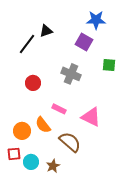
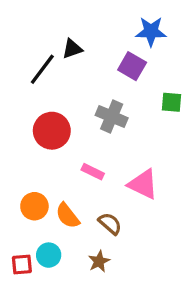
red circle: (33, 83) -> (52, 131), size x1.5
orange semicircle: (43, 125) -> (68, 216), moved
brown semicircle: (70, 142) -> (110, 224), size x0.7
red square: (14, 154) -> (22, 264), moved
brown star: (53, 166) -> (99, 261), moved

